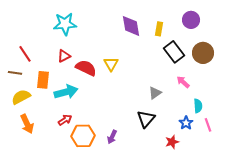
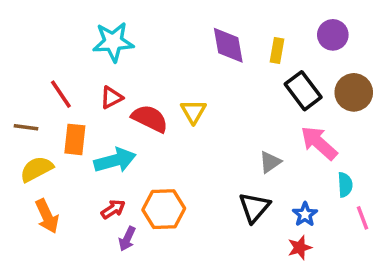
red line: (25, 54) -> (61, 94), moved
pink arrow: (183, 82) -> (319, 143), size x1.6
blue star: (186, 123) -> (305, 214), moved
orange hexagon: (83, 136) -> (164, 209), moved
purple arrow: (112, 137) -> (127, 239), moved

